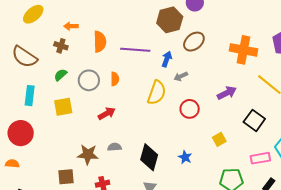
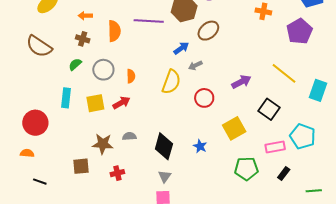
brown cross: (61, 46) -> (83, 39), moved
purple line: (135, 50) -> (149, 21), moved
orange cross: (243, 50) -> (263, 11), moved, size x0.6
blue arrow: (167, 59) -> (181, 48), turned 35
orange semicircle: (115, 79) -> (131, 76), moved
cyan rectangle: (30, 96) -> (66, 98), moved
yellow square: (63, 107) -> (95, 103), moved
yellow square: (219, 139) -> (234, 128), size x1.6

